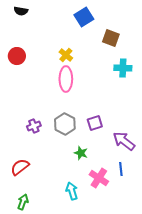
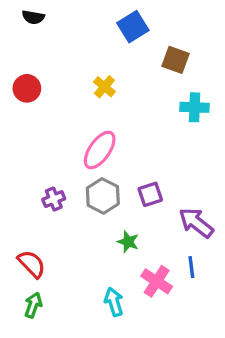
pink ellipse: (66, 79) -> (100, 150), moved, turned 35
red semicircle: (20, 167) -> (32, 264), turned 84
green arrow: (23, 202) -> (33, 305), moved

